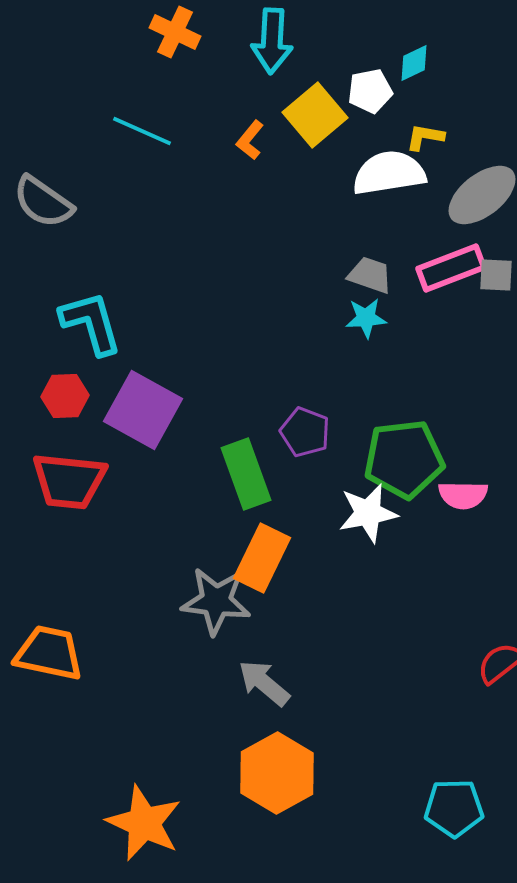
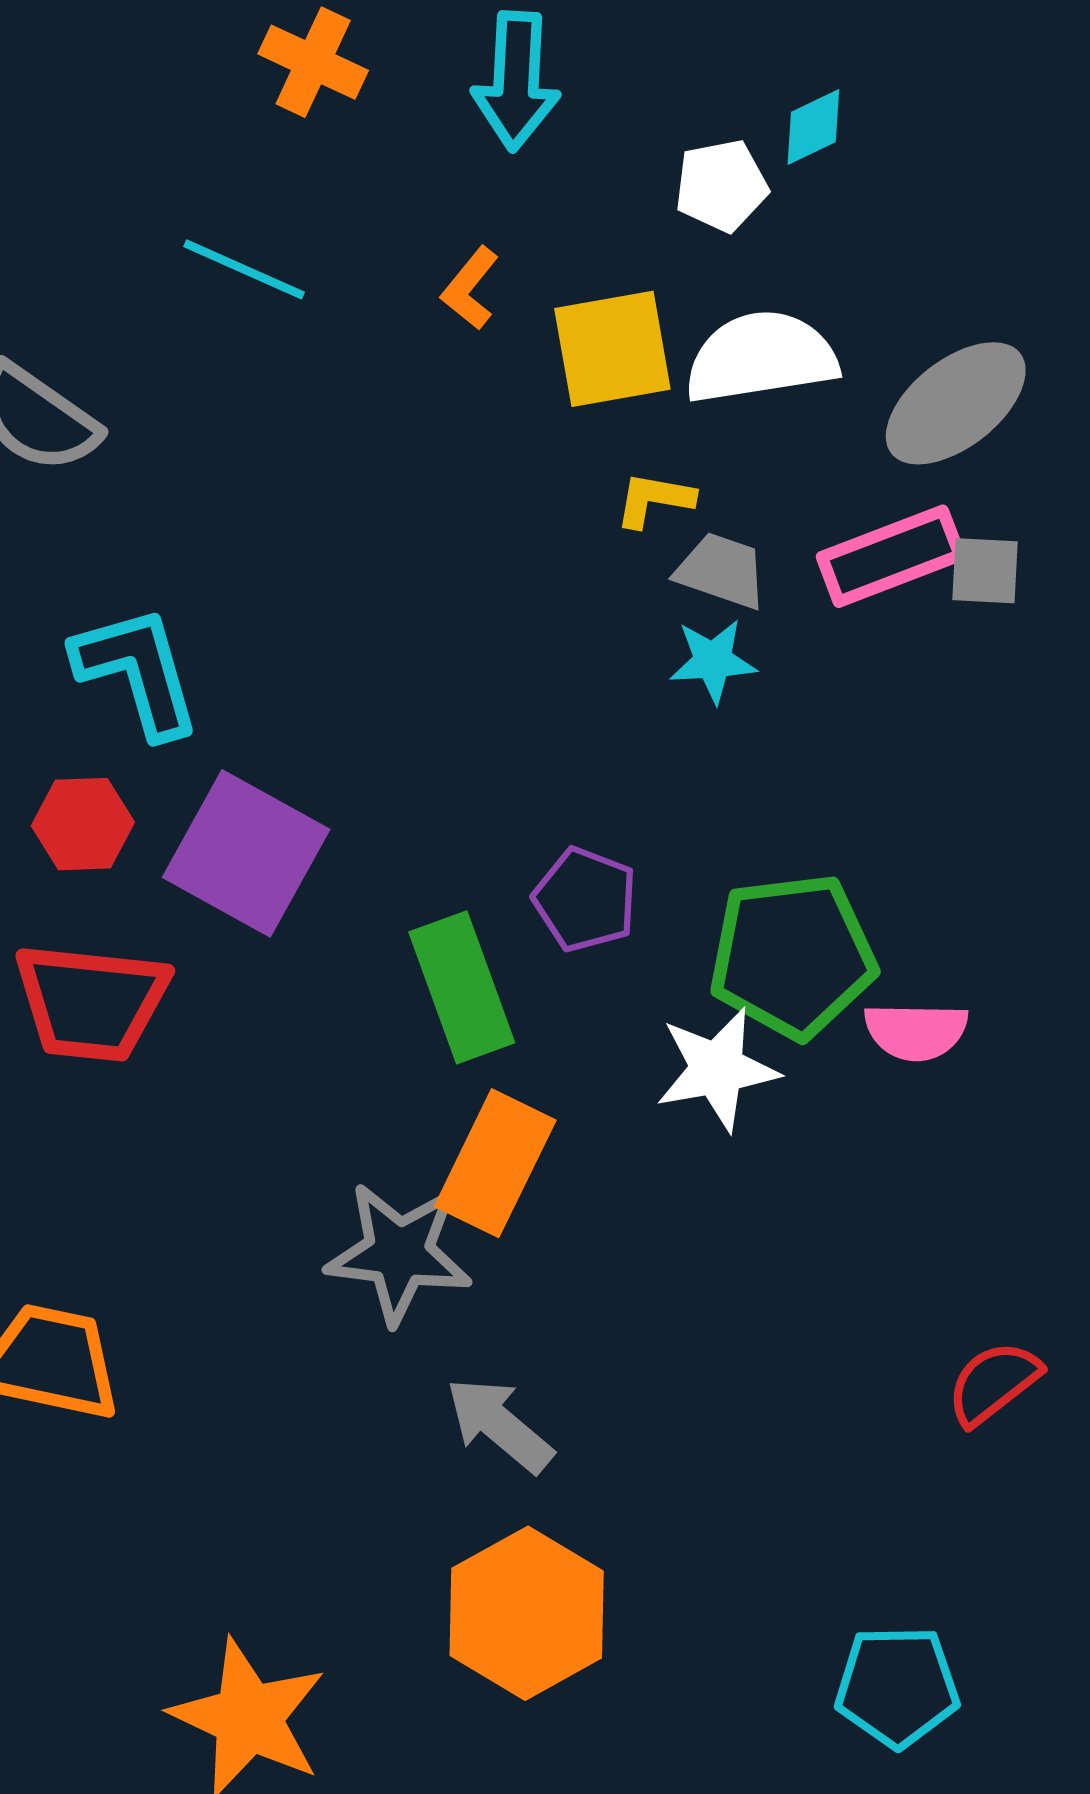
yellow square: (315, 115) -> (612, 349), moved, turned 30
yellow L-shape: (425, 137) -> (654, 500), moved

